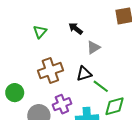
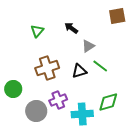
green line: (101, 86) -> (100, 66), moved

